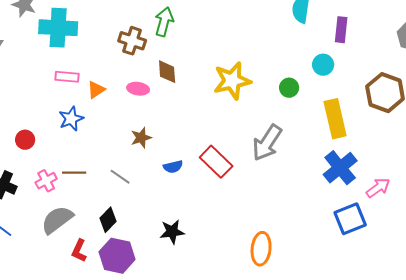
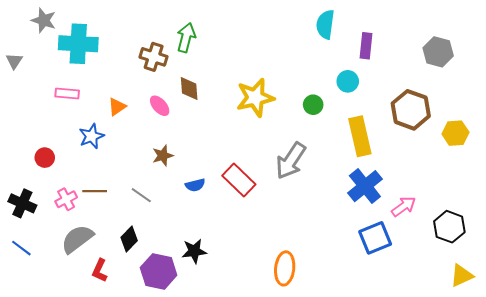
pink rectangle: (67, 77) -> (67, 94), moved
pink ellipse: (138, 89) -> (160, 106), turned 40
purple hexagon: (117, 256) -> (159, 271), moved

